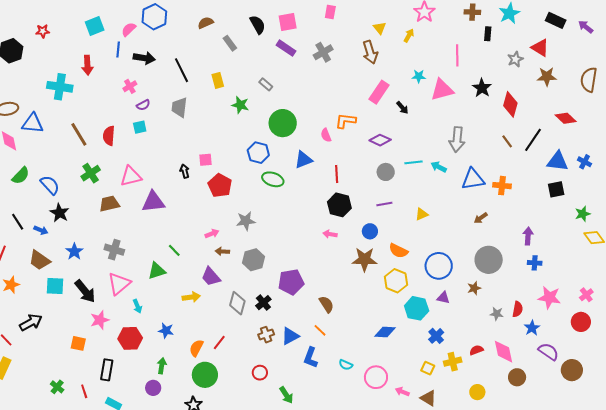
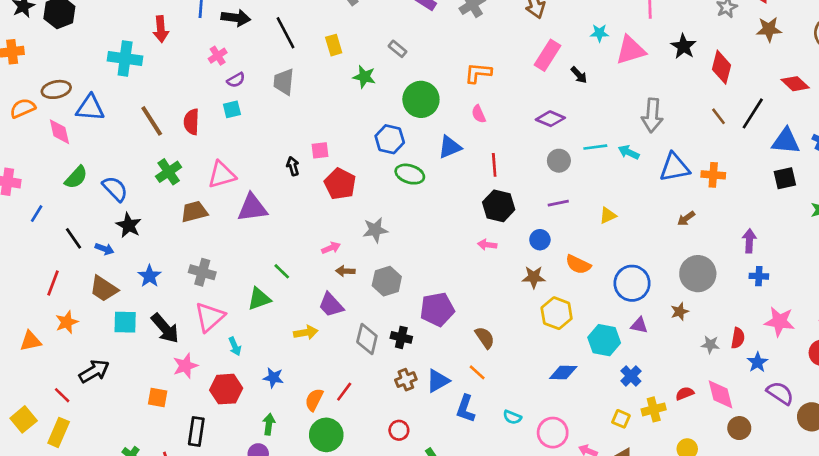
orange L-shape: (346, 121) -> (478, 73), moved
brown star: (365, 259) -> (534, 277), size x0.7
yellow hexagon: (396, 281) -> (557, 313), moved
black cross: (263, 303) -> (401, 337), turned -35

